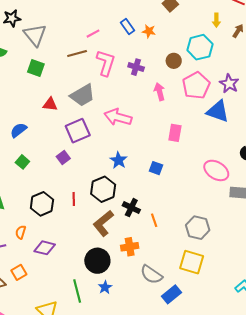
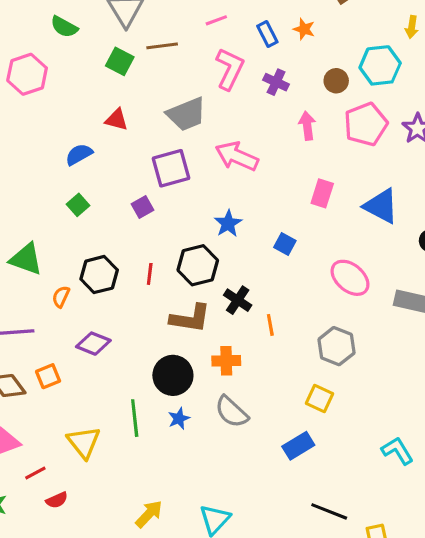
blue rectangle: (128, 26) -> (267, 34), moved
brown line: (77, 54) -> (162, 46), moved
red triangle: (50, 104) -> (117, 120), moved
blue triangle: (218, 111) -> (381, 206), moved
pink ellipse: (216, 170) -> (350, 278), moved
brown L-shape: (103, 223) -> (190, 318), turned -140
orange semicircle: (21, 232) -> (61, 297), moved
yellow square: (192, 262) -> (320, 398), size x0.7
gray semicircle: (151, 275) -> (232, 412), moved
blue rectangle: (172, 294) -> (298, 446), moved

